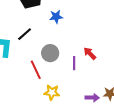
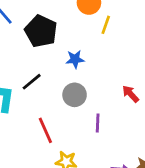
gray circle: (50, 53) -> (75, 95), moved
red arrow: (90, 53) -> (130, 94), moved

